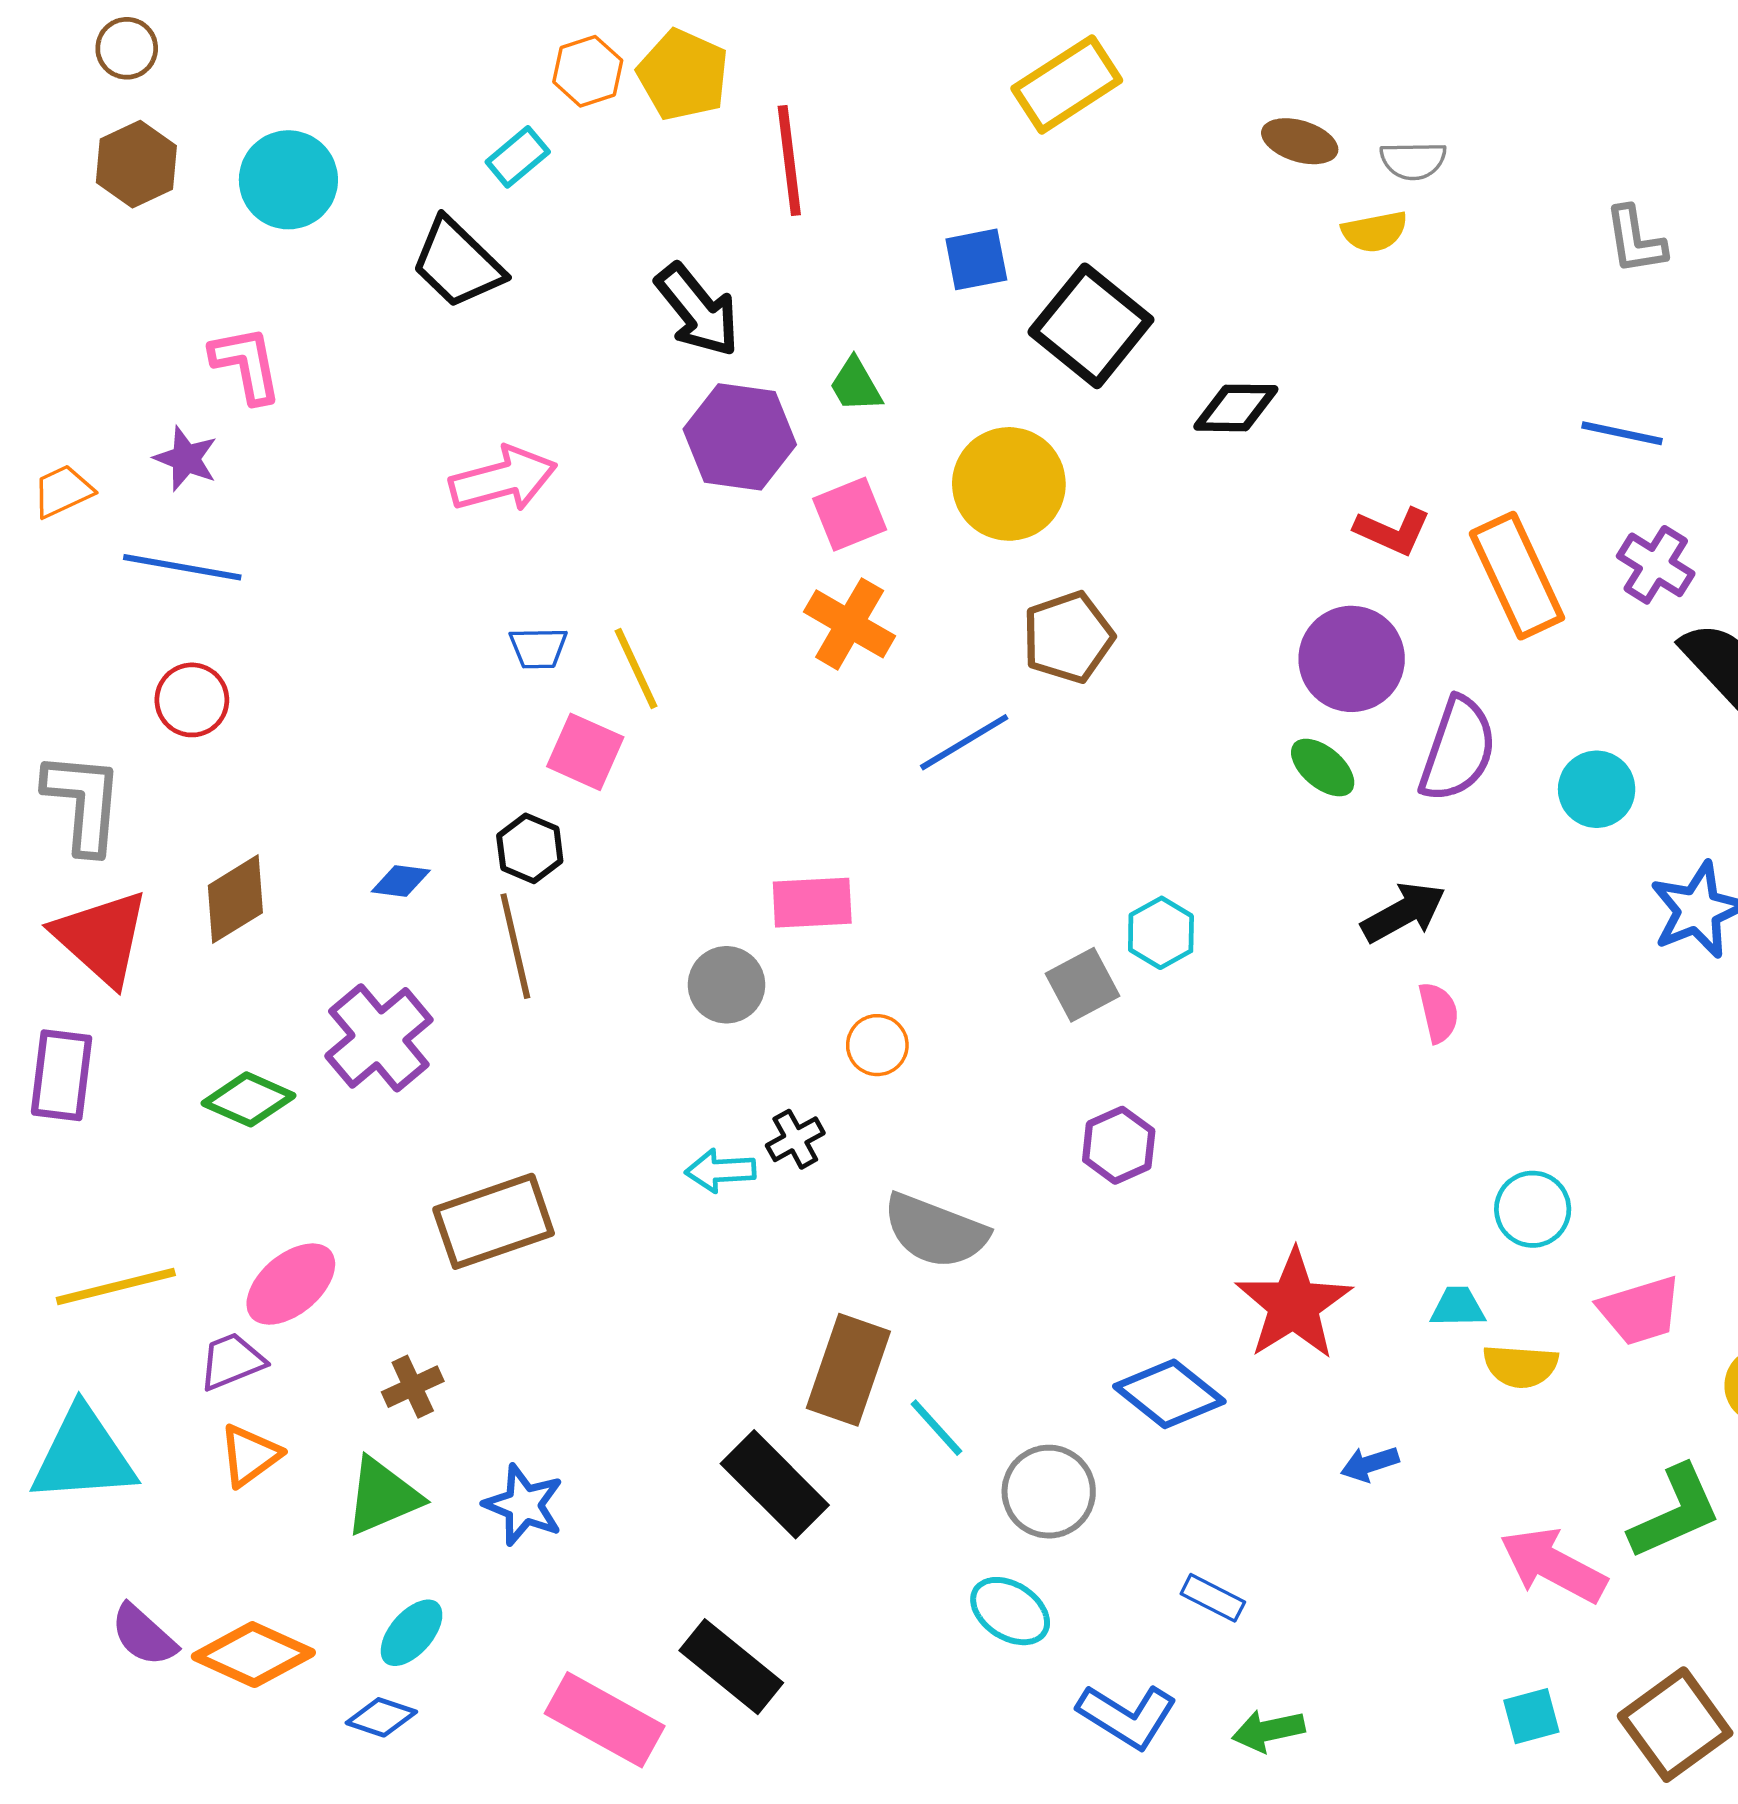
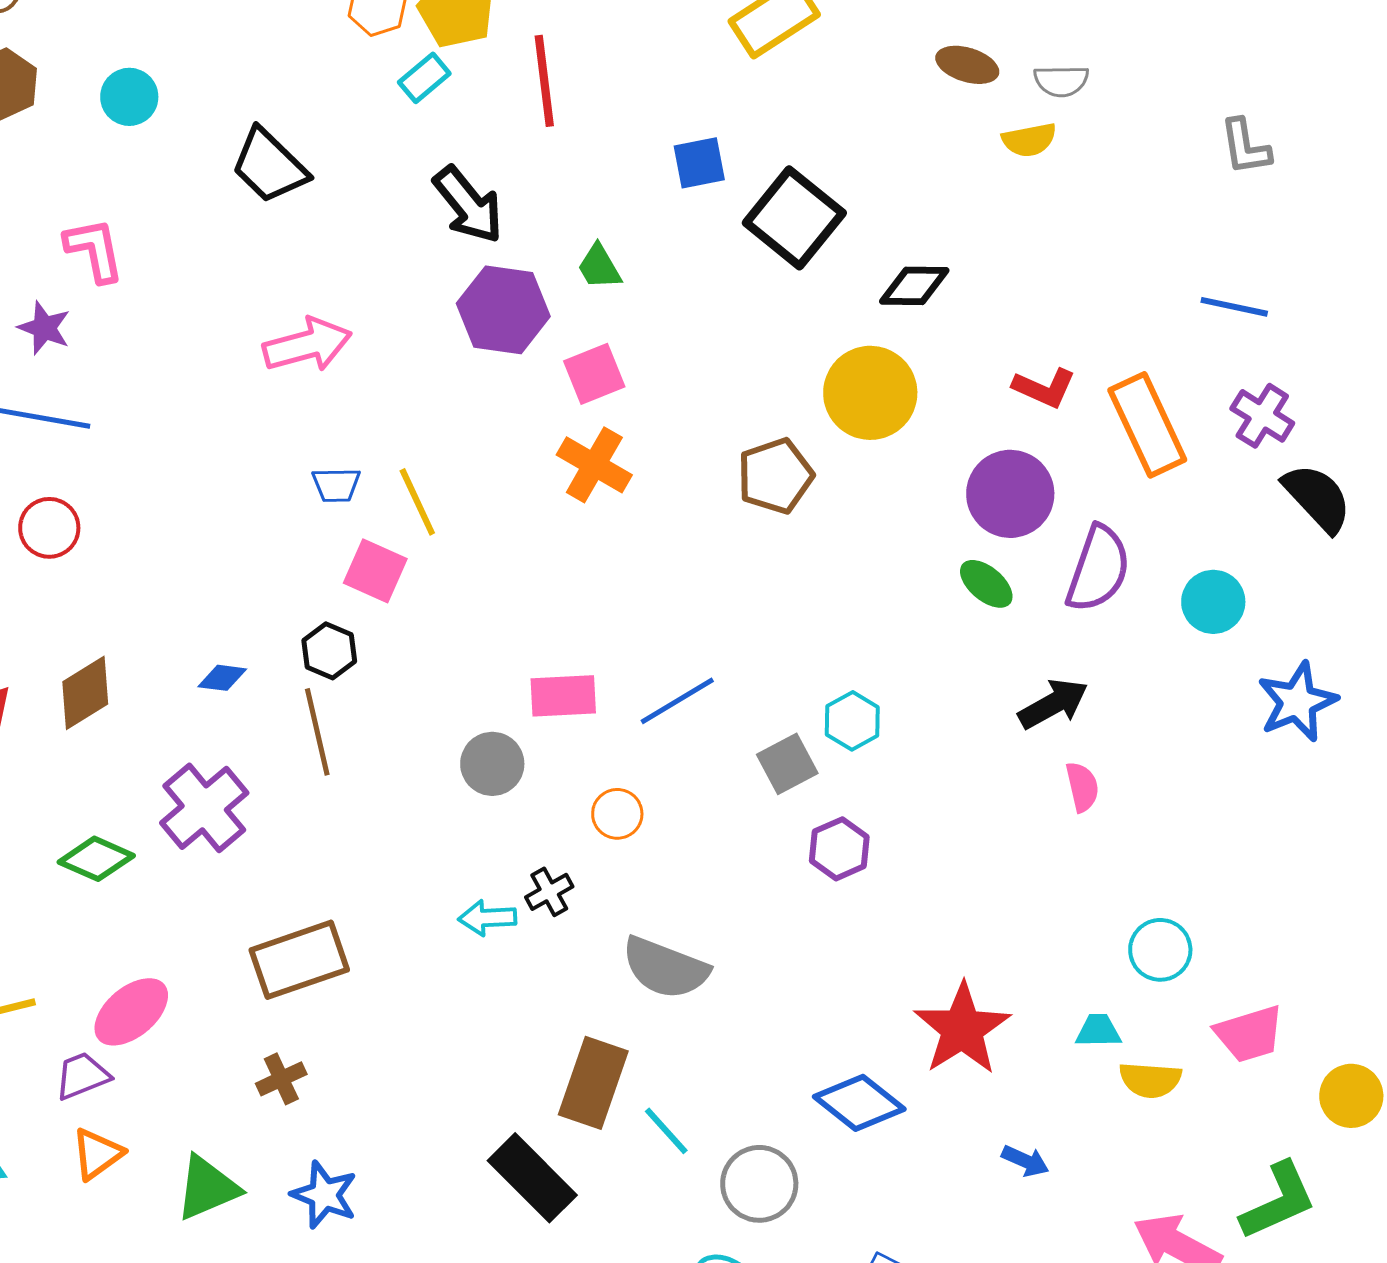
cyan rectangle: (518, 157) -> (424, 78), moved
cyan circle: (288, 180) -> (129, 97), size x0.7
yellow circle: (1009, 484) -> (870, 393), moved
blue line: (964, 742) -> (677, 701), moved
purple hexagon: (1119, 1145) -> (839, 849), moved
brown cross: (413, 1387) -> (281, 1079), moved
blue arrow: (1370, 1464) -> (1025, 1161), turned -138

